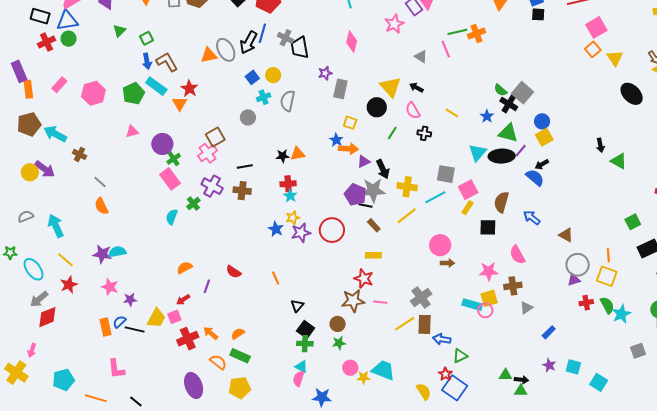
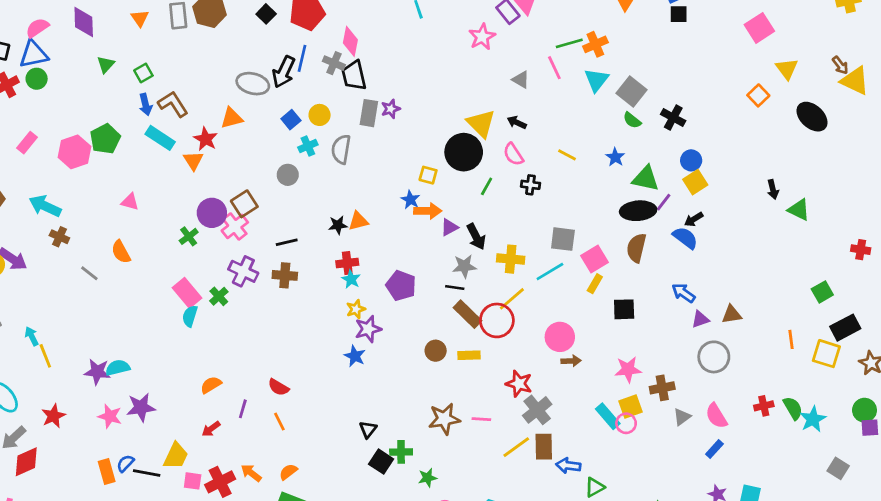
pink diamond: (352, 42) -> (350, 41), moved
orange square: (593, 49) -> (758, 95), moved
gray ellipse: (226, 50) -> (253, 84), turned -45
orange triangle: (209, 55) -> (232, 118), moved
gray rectangle: (340, 89) -> (369, 113), moved
green pentagon: (133, 93) -> (105, 139), moved
gray square: (523, 93) -> (632, 91), moved
black cross: (509, 104) -> (673, 118), moved
black circle: (377, 107) -> (464, 152), size x1.4
pink triangle: (132, 132) -> (130, 202), turned 32
cyan arrow: (55, 134) -> (45, 206), moved
purple circle: (162, 144) -> (212, 213), moved
cyan triangle: (478, 152) -> (596, 80), moved
pink rectangle: (170, 179) -> (187, 293), moved
gray star: (373, 190) -> (464, 266), size x0.7
purple pentagon: (355, 195) -> (401, 286), moved
brown semicircle: (501, 202) -> (636, 248), moved
orange semicircle: (101, 206) -> (121, 252), moved
brown rectangle: (374, 225) -> (468, 314), size x1.5
cyan arrow: (56, 226) -> (32, 336), size x0.6
blue star: (276, 229) -> (355, 356), moved
red circle: (332, 230) -> (497, 320), moved
brown triangle: (566, 235) -> (732, 314), turned -35
pink semicircle: (517, 255) -> (716, 416), moved
yellow line: (65, 260) -> (45, 356), moved, turned 30
gray circle: (578, 265) -> (714, 357), moved
yellow square: (607, 276) -> (826, 354), moved
orange line: (276, 278) -> (279, 422), moved
red star: (364, 278) -> (519, 384), moved
purple triangle: (574, 280) -> (700, 319), moved
purple star: (130, 300) -> (141, 407), moved, size x1.5
cyan rectangle: (472, 305) -> (608, 416), turned 36
pink square: (174, 317) -> (193, 481), moved, turned 32
brown circle: (338, 324) -> (436, 351), moved
green cross: (305, 344) -> (401, 452), moved
gray square: (638, 351) -> (838, 468), turned -35

